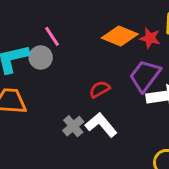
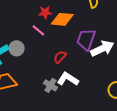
pink line: (52, 36) -> (38, 30), moved
red star: (150, 38) -> (45, 12), moved

